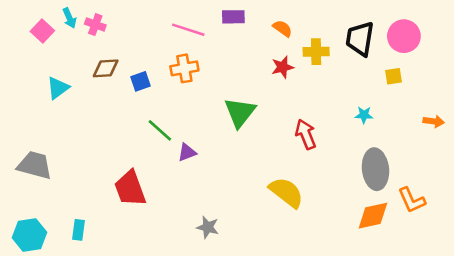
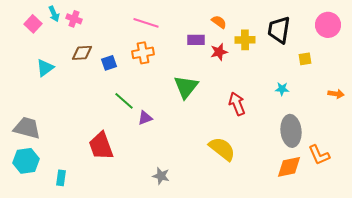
purple rectangle: (233, 17) -> (196, 40), moved
pink circle: (404, 36) -> (328, 25), moved
cyan hexagon: (29, 235) -> (26, 161), moved

